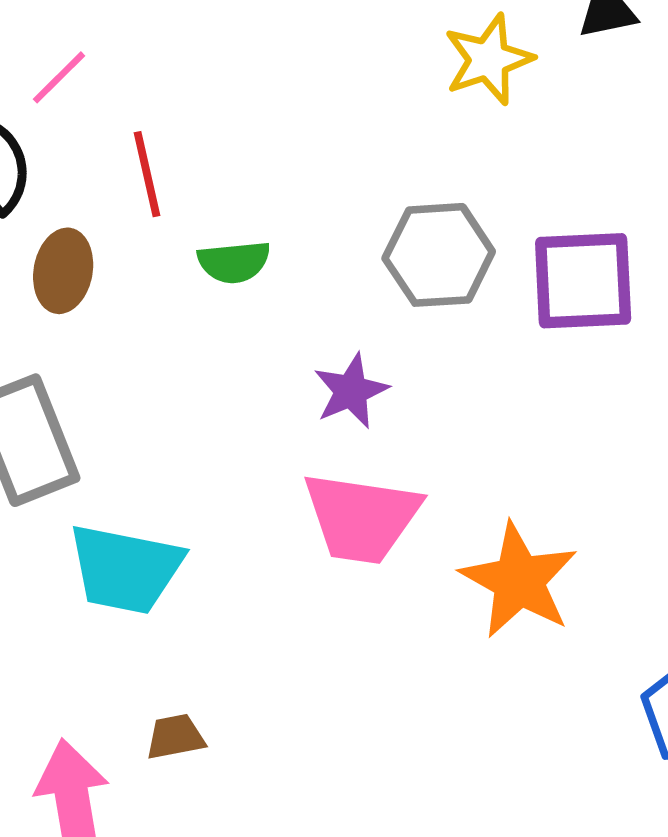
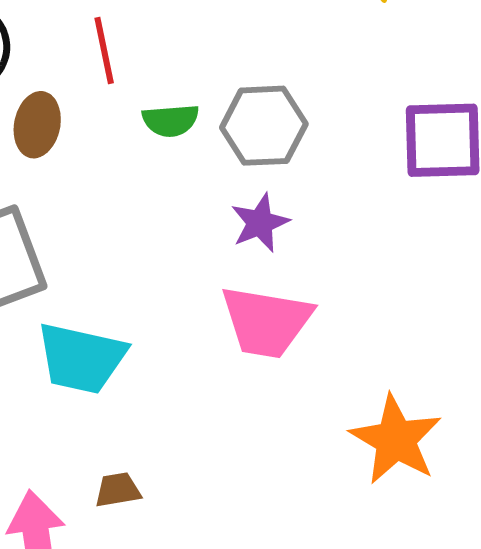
gray hexagon: (439, 255) -> (264, 126), moved
orange star: (519, 580) -> (396, 440), moved

